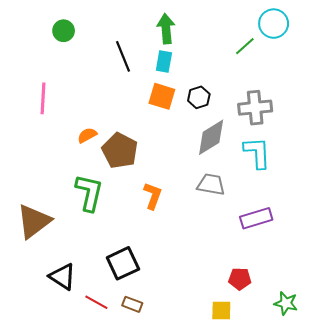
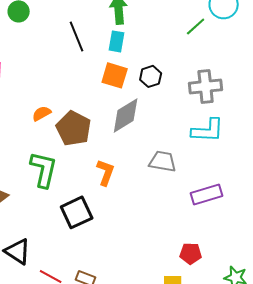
gray diamond: (211, 137) -> (126, 115), moved
cyan L-shape: (257, 153) -> (208, 130), turned 96
black square: (123, 263) -> (77, 212), moved

